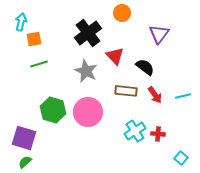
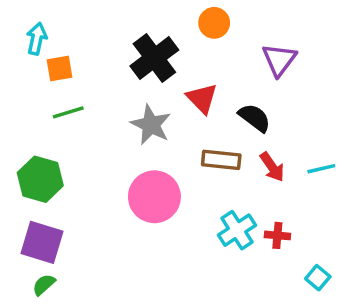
green hexagon: (53, 110) -> (40, 179), moved

